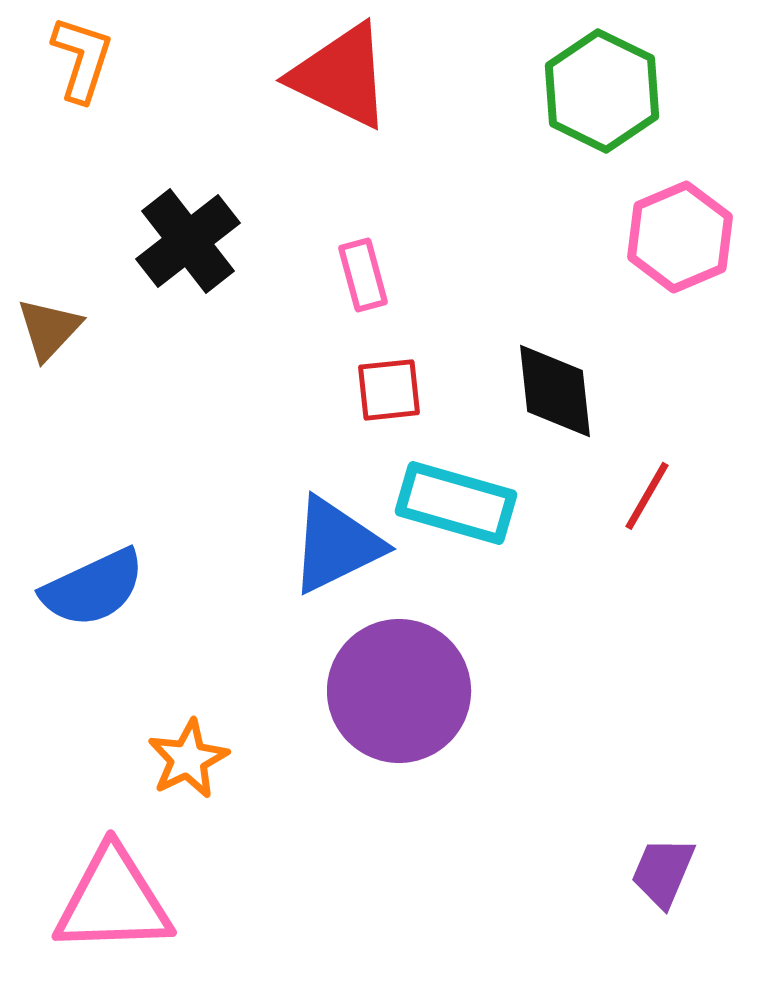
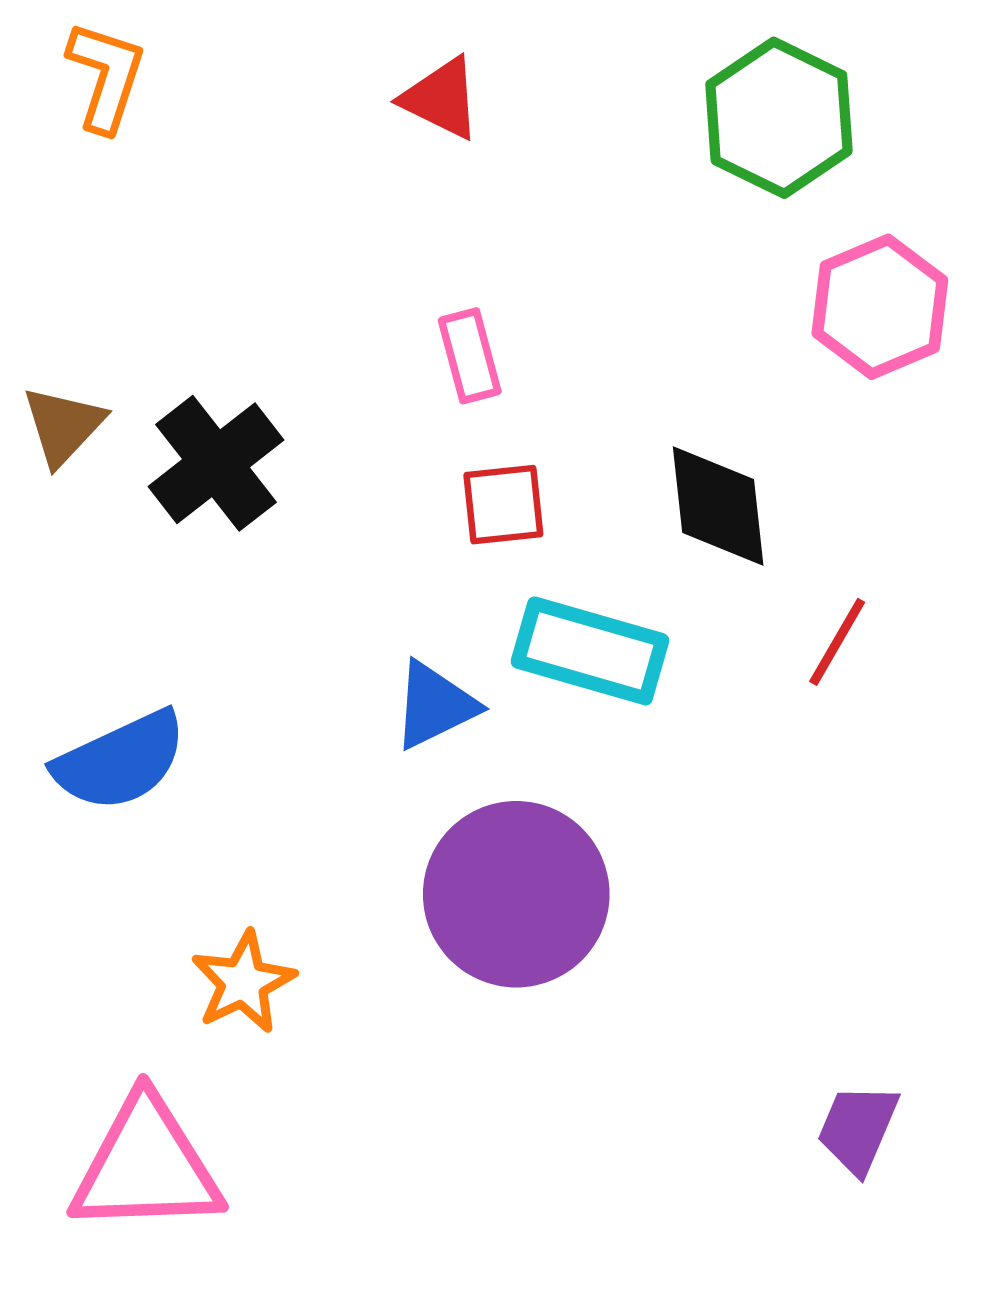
red triangle: (341, 76) -> (441, 98), size x0.6
black cross: (188, 241) -> (216, 463), moved
blue triangle: (336, 545) -> (435, 705), size x0.7

